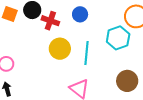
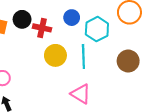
cyan hexagon: (118, 38) -> (97, 29), moved
brown circle: (127, 81) -> (128, 61), moved

